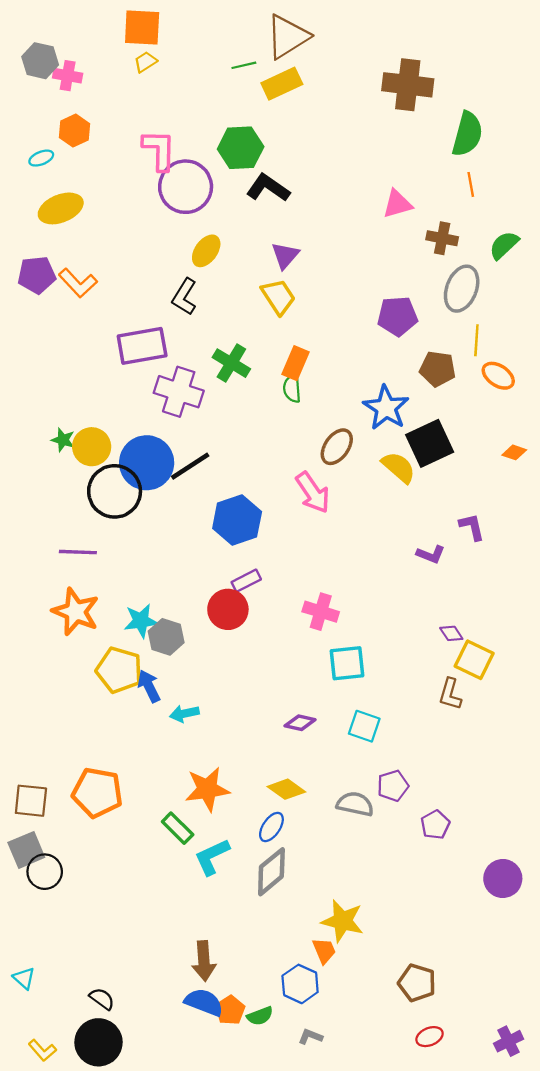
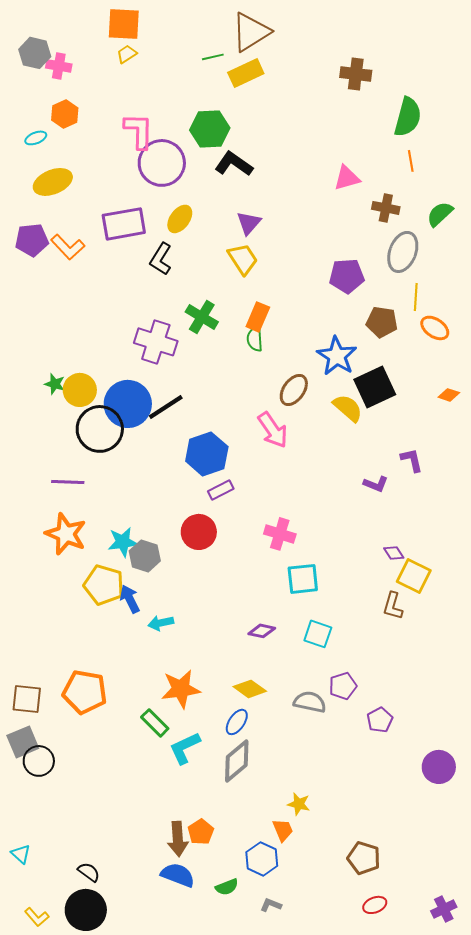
brown cross: (408, 85) -> (356, 74), size x0.7
purple rectangle: (142, 346) -> (124, 224), moved
purple rectangle: (246, 581) -> (221, 490), moved
yellow star: (342, 921) -> (299, 804), size x0.6
orange pentagon: (230, 1010) -> (201, 832), moved

